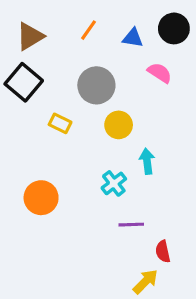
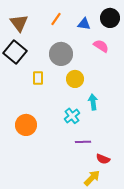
brown triangle: (30, 36) -> (19, 23), turned -36
yellow rectangle: (60, 123) -> (38, 78), turned 64
red semicircle: (163, 251) -> (103, 159), turned -56

